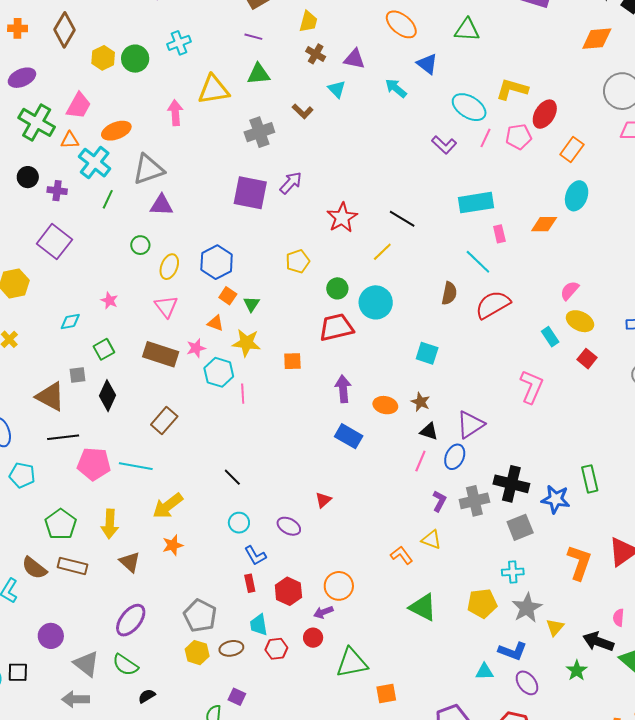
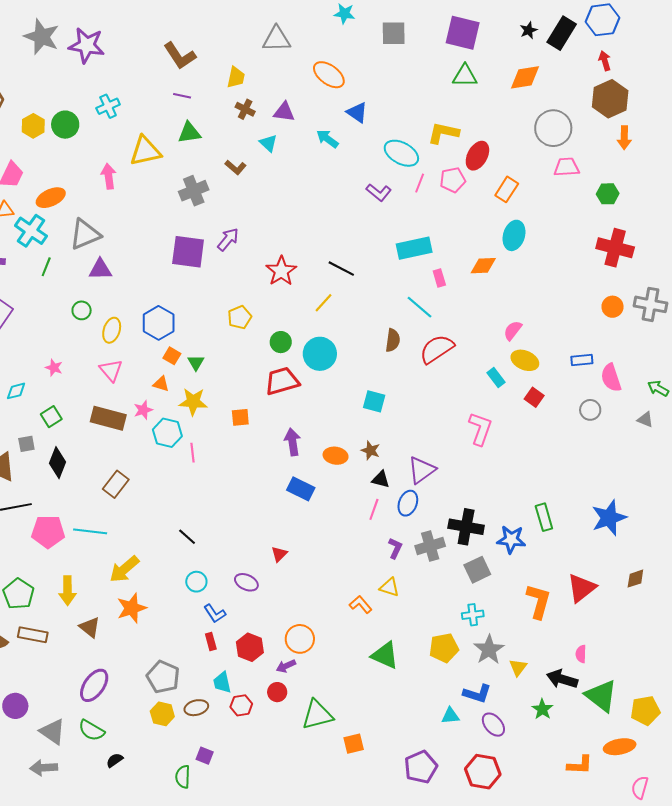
green triangle: (467, 30) -> (465, 76), moved
orange star: (173, 545) -> (132, 608), size x1.4

